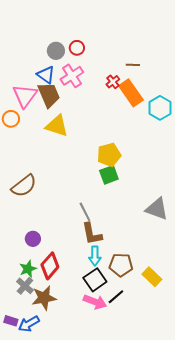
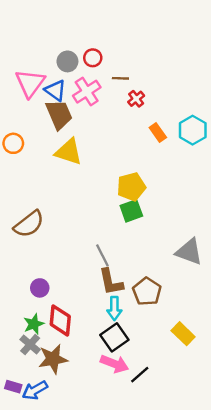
brown line: (133, 65) -> (120, 78), moved
orange rectangle: (131, 93) -> (158, 133), moved, size x0.6
pink triangle: (25, 96) -> (30, 83), moved
brown pentagon: (121, 265) -> (147, 292), moved, turned 30
red diamond: (50, 266) -> (60, 320), turned -36
black line: (116, 297) -> (140, 375), moved

